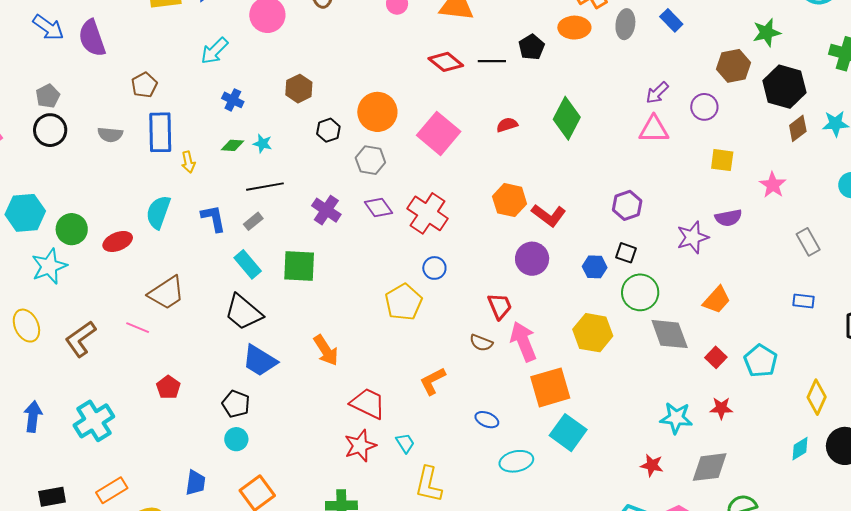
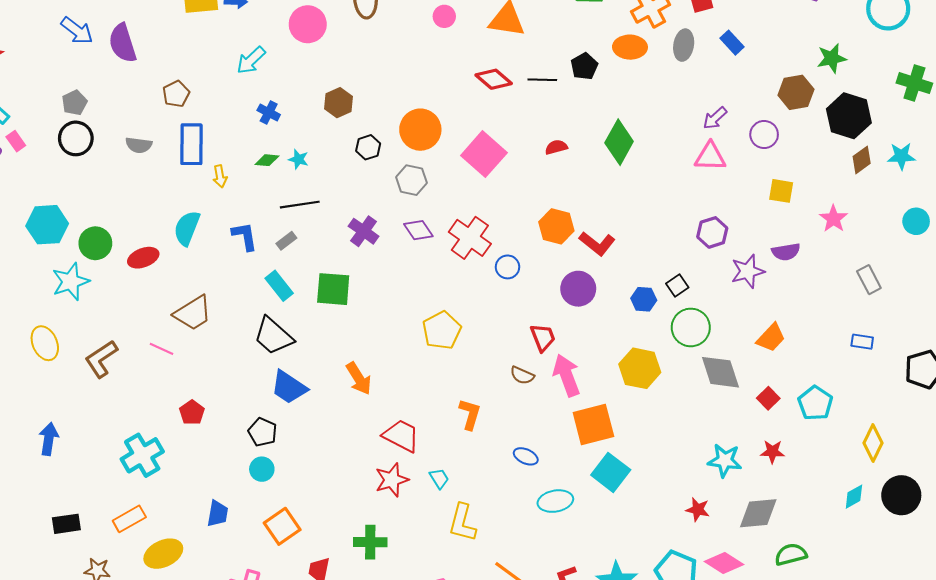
purple hexagon: (627, 205) -> (712, 232), moved
black square: (626, 253) -> (677, 285), turned 35
blue circle: (434, 268) -> (507, 267), moved
orange L-shape: (433, 381) -> (470, 414), turned 132
cyan cross: (94, 421) -> (142, 455), moved

